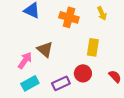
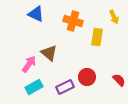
yellow arrow: (102, 13) -> (114, 17), moved
yellow rectangle: (93, 47) -> (97, 37), moved

